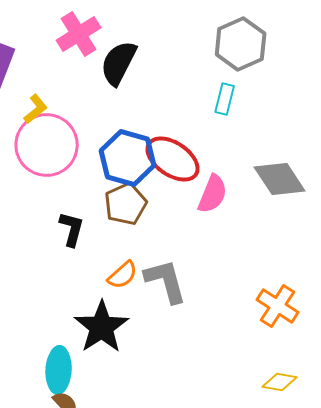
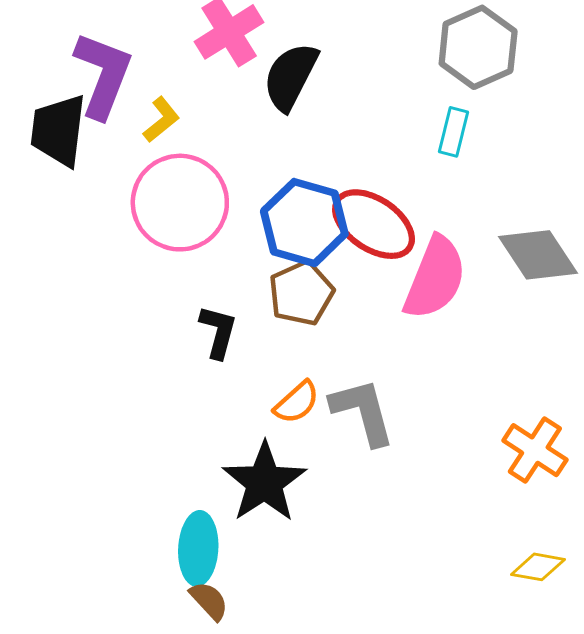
yellow L-shape: (36, 109) -> (161, 120), moved
pink semicircle: (213, 194) -> (435, 278), size x1.4

